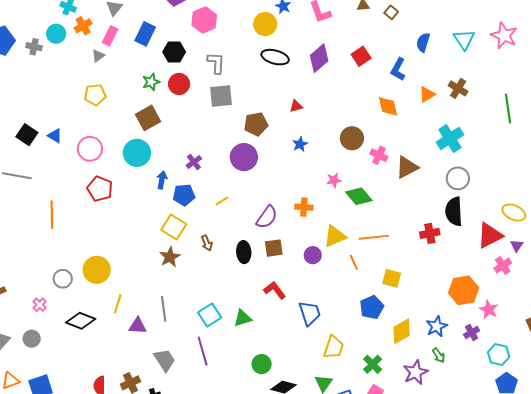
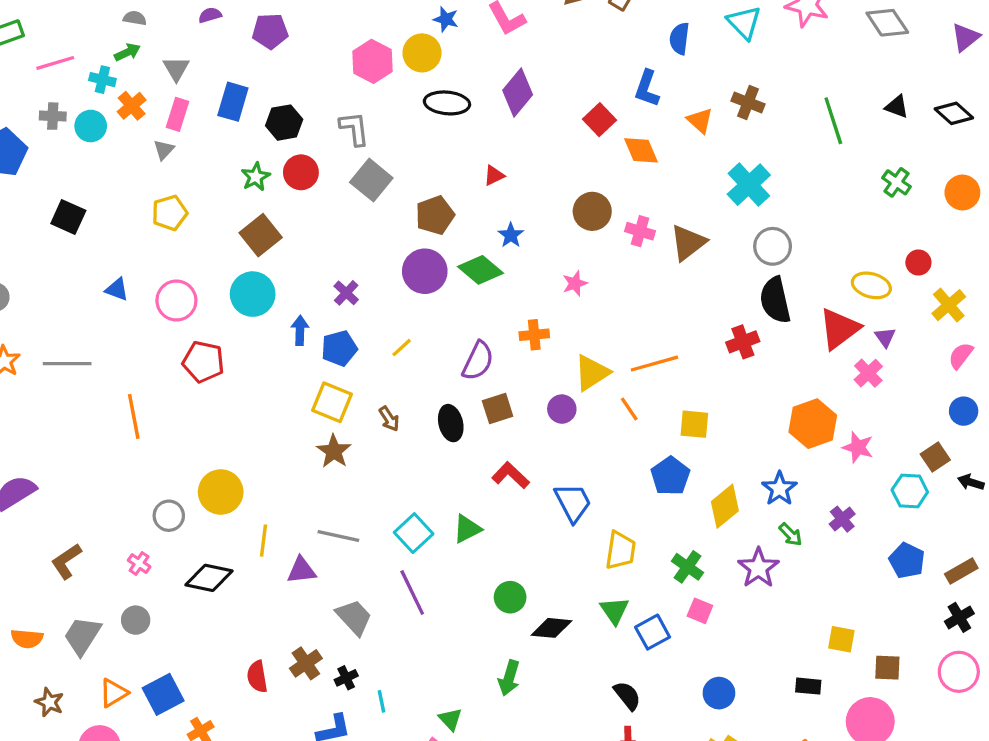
pink hexagon: (204, 20) -> (372, 61), moved
gray cross: (34, 47) -> (53, 116), moved
red square: (361, 56) -> (600, 120), moved
orange triangle: (427, 94) -> (700, 121), turned -36
gray square: (221, 96) -> (371, 180), turned -35
black square: (27, 135) -> (68, 217), moved
green diamond: (359, 196) -> (480, 270), moved
gray line: (164, 309) -> (338, 536), turned -60
purple cross: (472, 332) -> (842, 519), moved
cyan hexagon: (499, 355) -> (910, 491), moved

